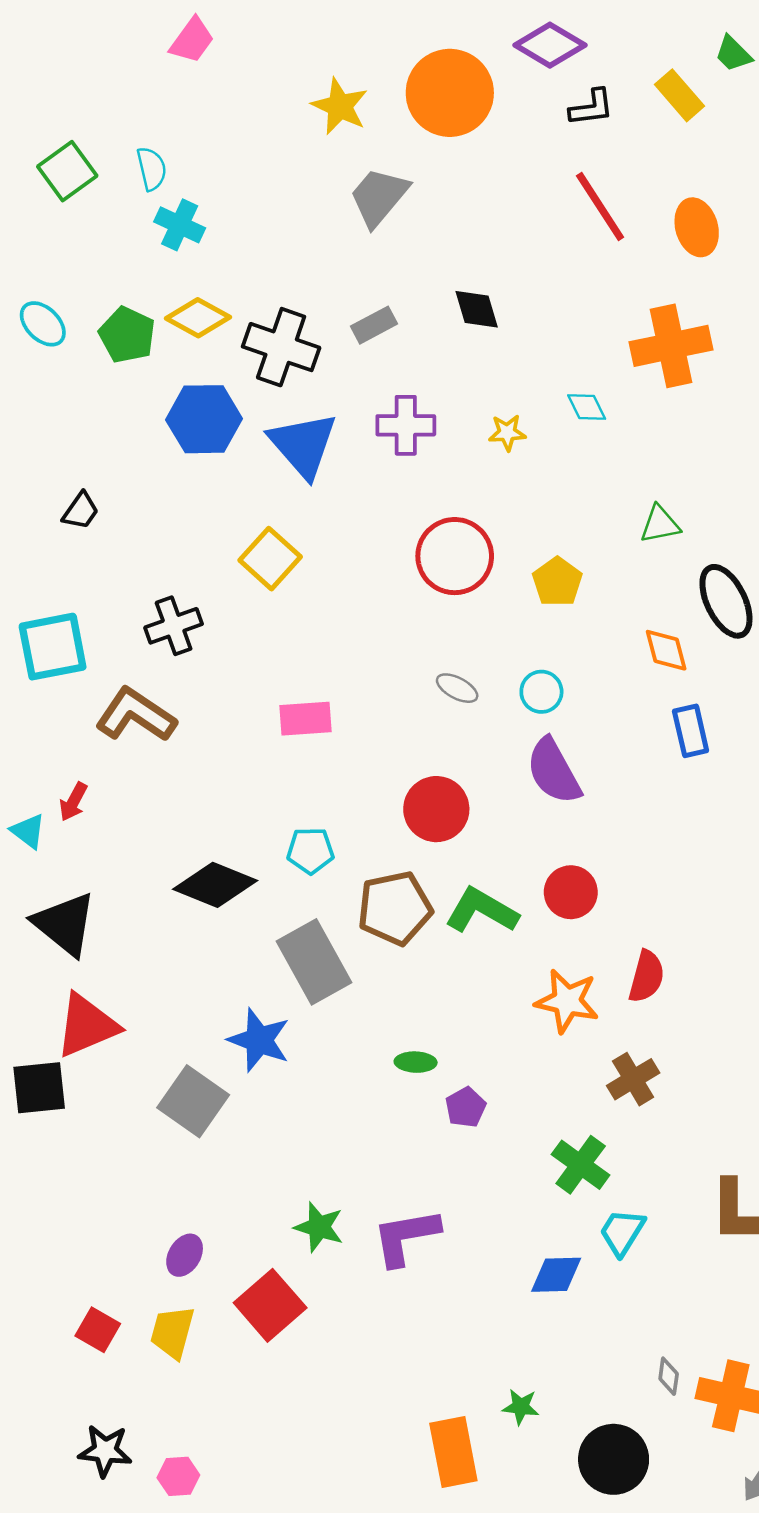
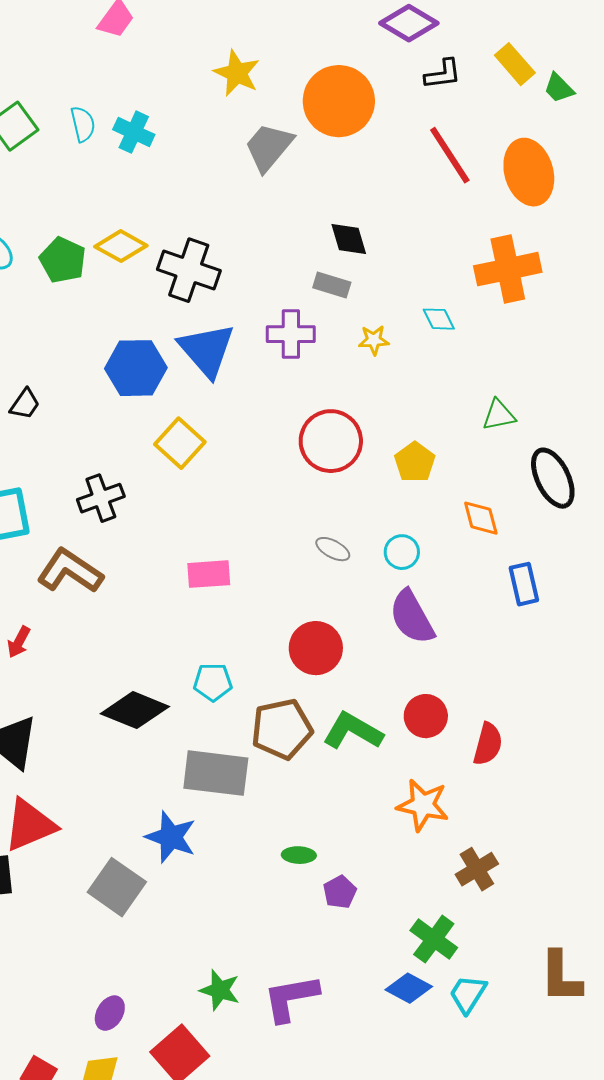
green trapezoid: (733, 54) -> (559, 88), moved
orange circle: (450, 93) -> (339, 101), moved
cyan cross: (180, 225) -> (134, 132), moved
orange ellipse: (697, 227) -> (529, 172), size x1.4
gray rectangle: (374, 325) -> (332, 285), moved, turned 45
blue hexagon: (204, 419) -> (136, 368), moved
orange diamond: (666, 650) -> (481, 518), moved
gray rectangle: (314, 962) -> (216, 773), turned -54
red semicircle: (647, 977) -> (488, 744), moved
blue diamond: (556, 1275) -> (409, 988), moved, turned 30

